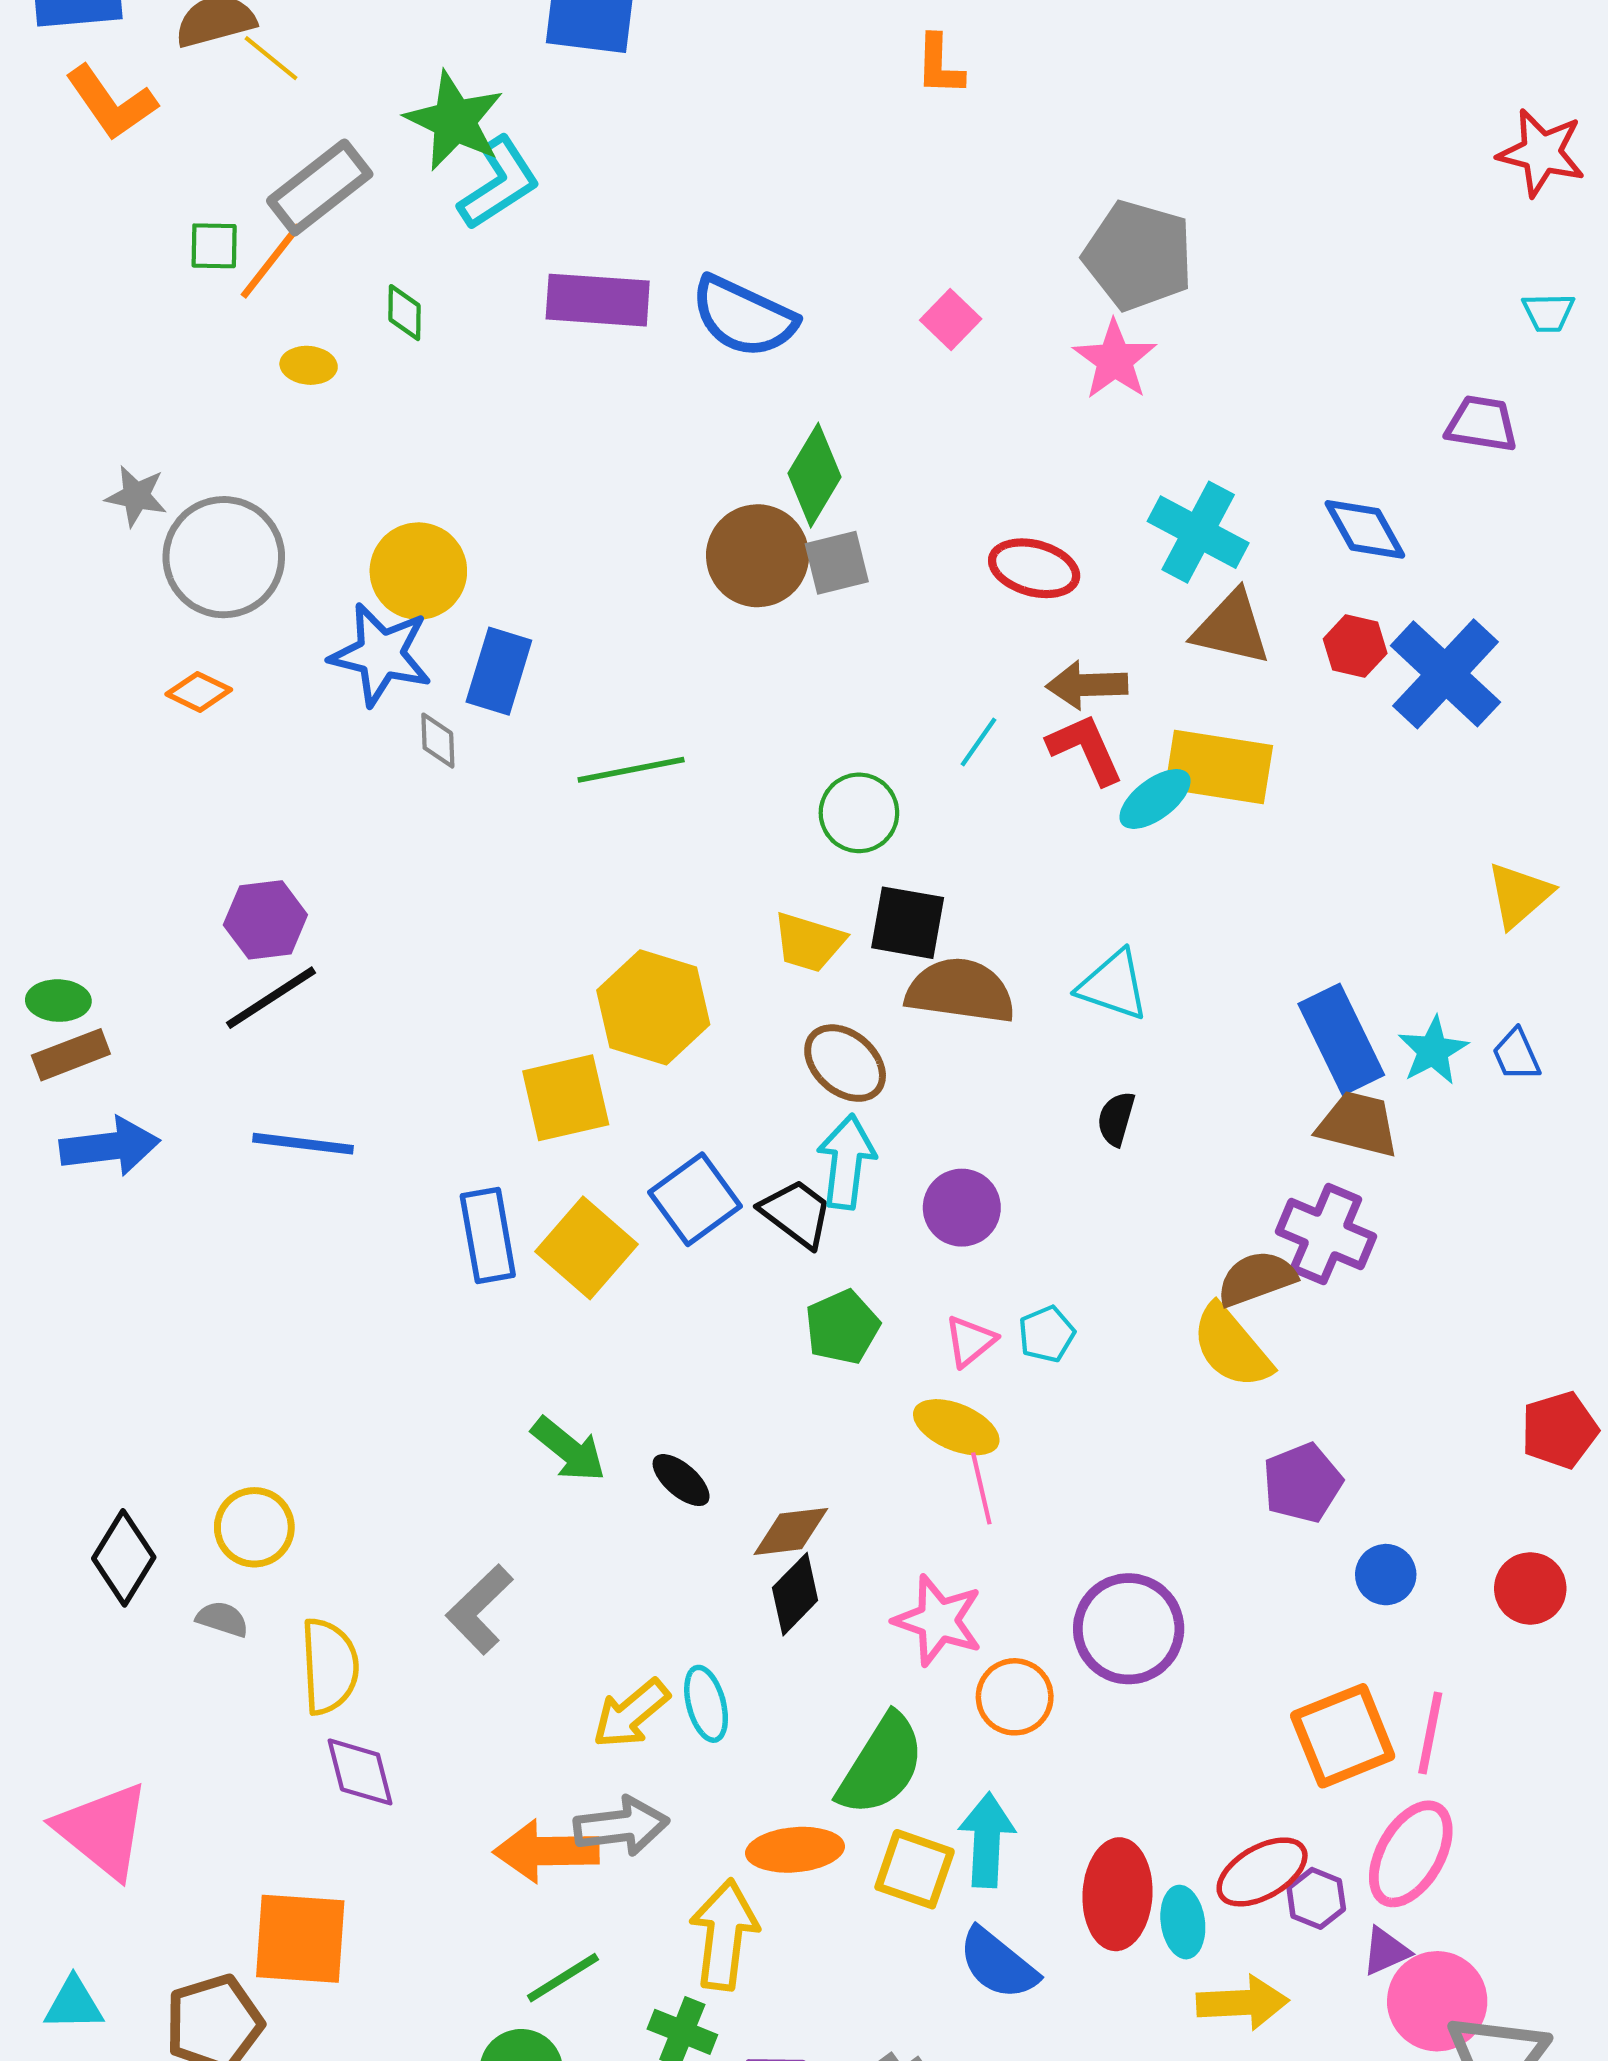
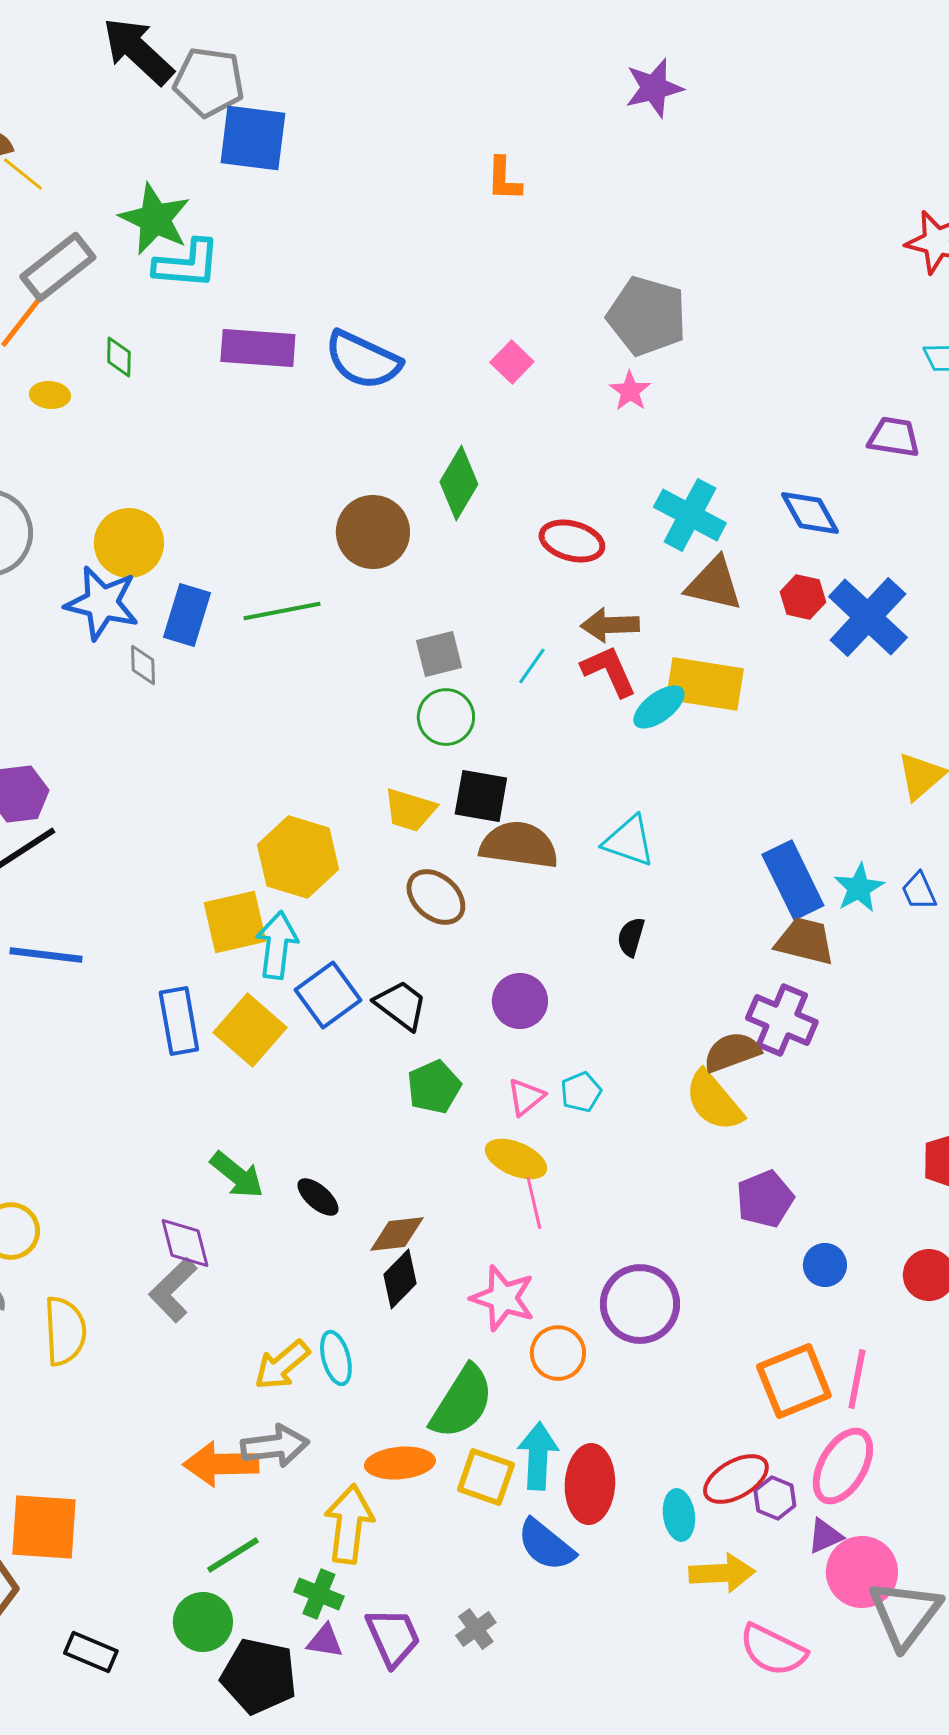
cyan L-shape: (499, 183) -> (187, 264), turned 38
pink star: (1115, 360) -> (630, 391), size x0.7
green diamond: (814, 475) -> (459, 483), moved
gray square: (837, 563) -> (439, 654), moved
green line: (631, 770) -> (282, 611), moved
cyan arrow: (846, 1162) -> (277, 945), moved
purple diamond: (360, 1772) -> (185, 1243), moved
red ellipse: (1117, 1894) -> (590, 1484), moved

